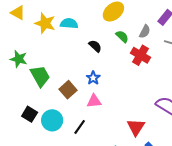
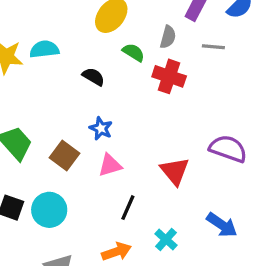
black line: (80, 127) -> (128, 208), moved
red triangle: (136, 127) -> (175, 171), moved

